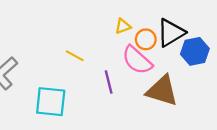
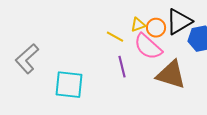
yellow triangle: (123, 26) -> (138, 25), moved
yellow line: (75, 56) -> (115, 37), moved

